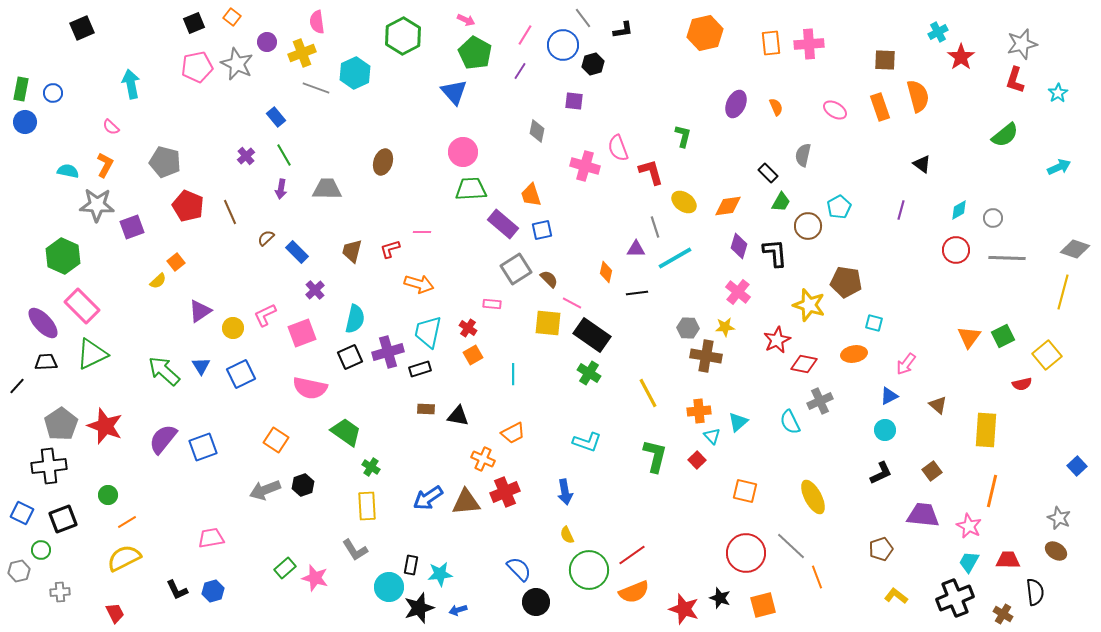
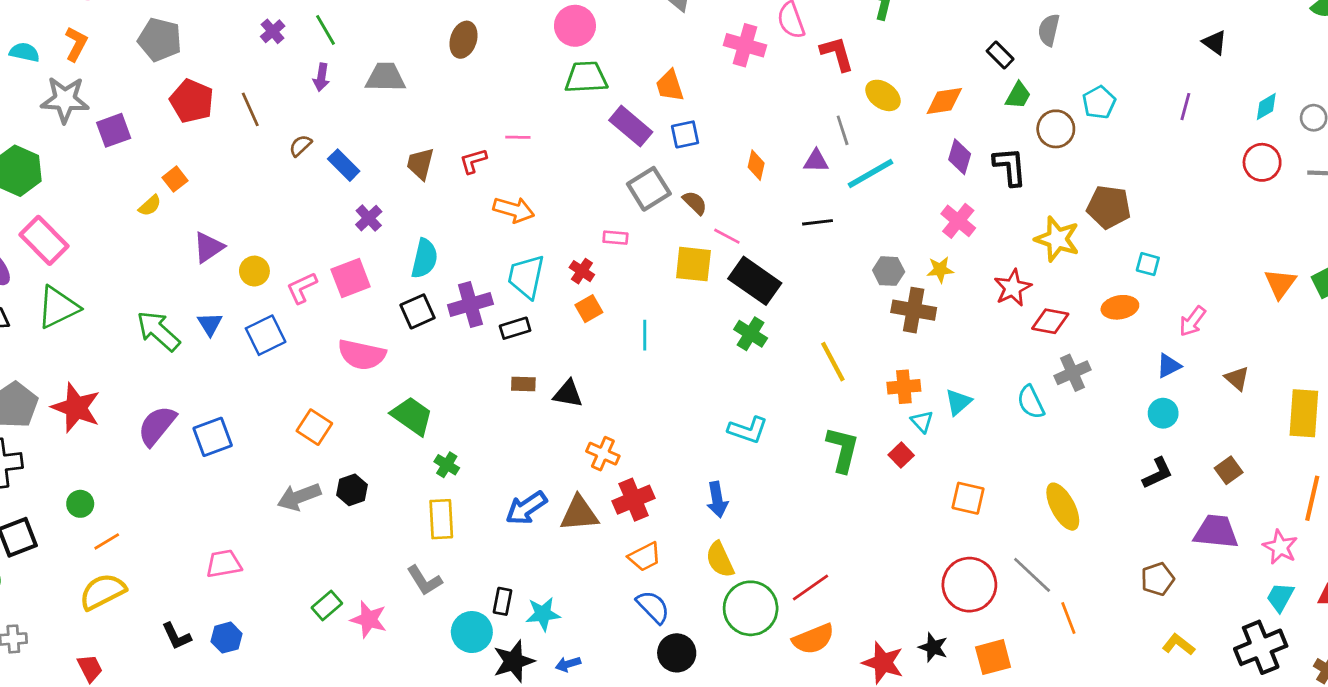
orange diamond: (606, 272) -> (756, 165), moved
pink L-shape: (265, 315) -> (302, 288), moved
orange trapezoid: (513, 433) -> (645, 557), moved
yellow semicircle: (567, 535) -> (720, 560), size x1.5

